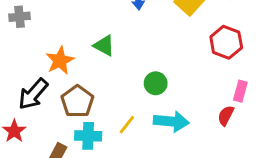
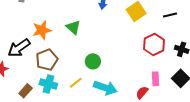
green circle: (156, 83) -> (93, 61), moved
pink rectangle: (240, 91) -> (155, 79), turned -32

